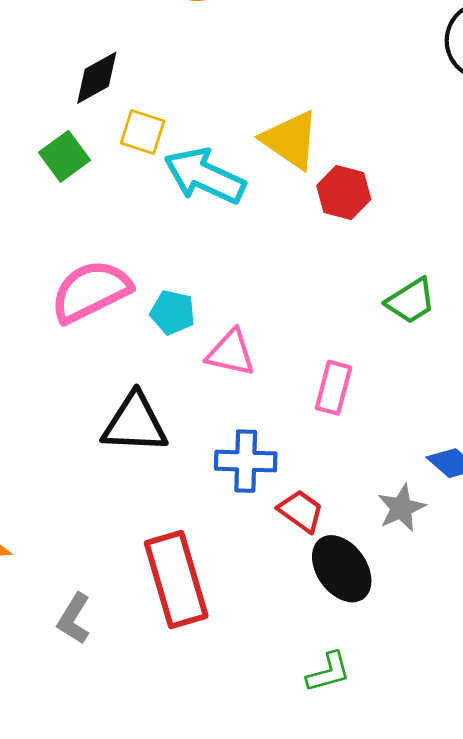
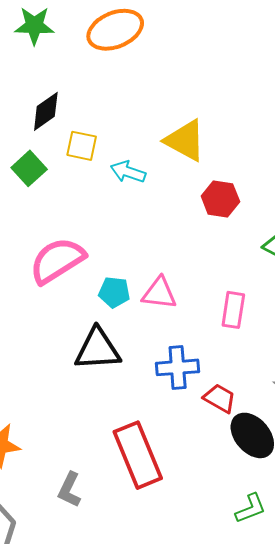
cyan arrow: (205, 176) -> (128, 172), size x0.6
red hexagon: (344, 192) -> (220, 199), moved
cyan pentagon: (173, 312) -> (114, 292), moved

